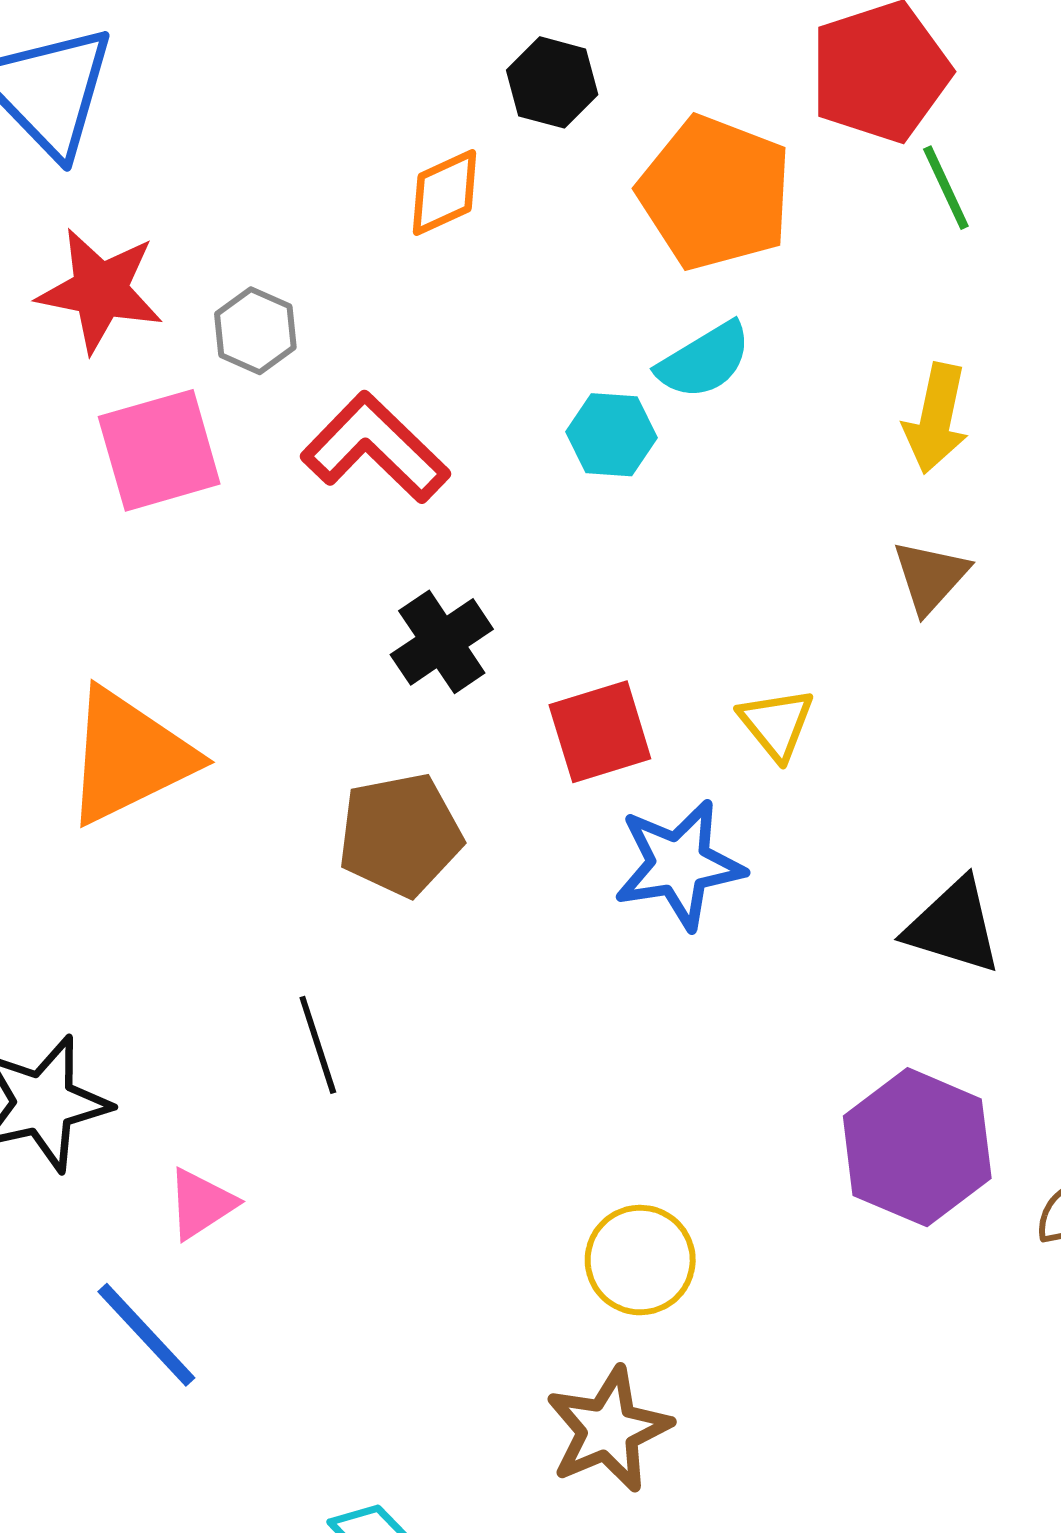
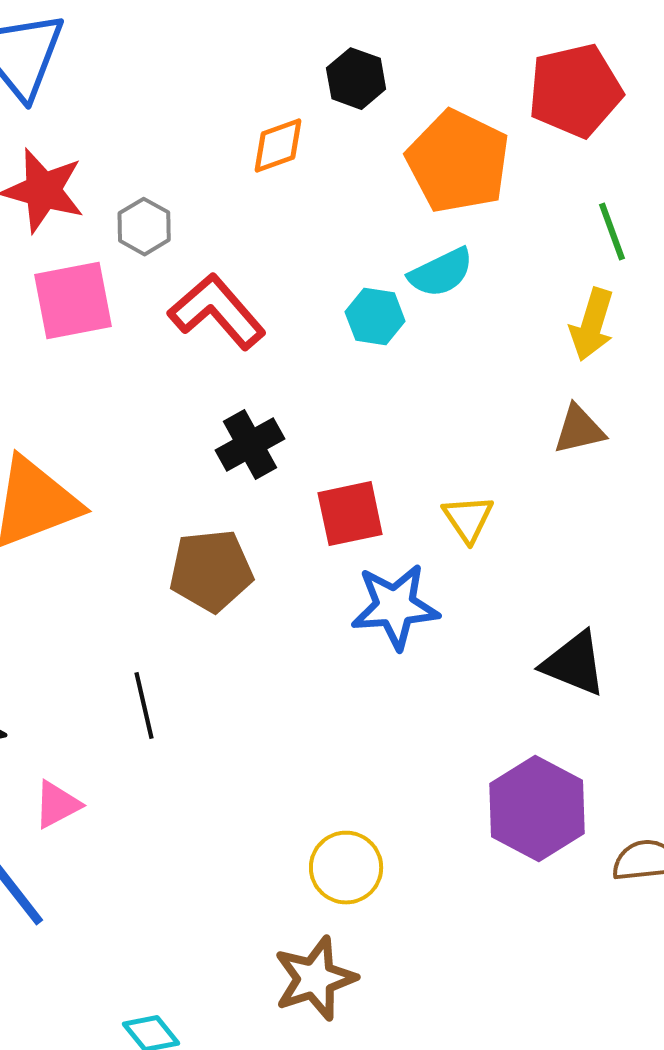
green line: (946, 188) -> (612, 232), moved
brown triangle: (930, 577) -> (579, 430), turned 30

